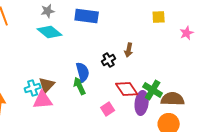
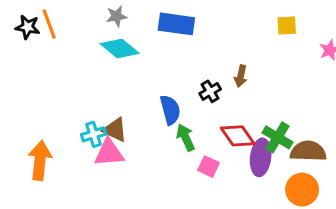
brown triangle: (47, 85) -> (115, 130), turned -48
green arrow: (80, 86) -> (186, 137), moved
pink square: (108, 109) -> (209, 167), turned -32

